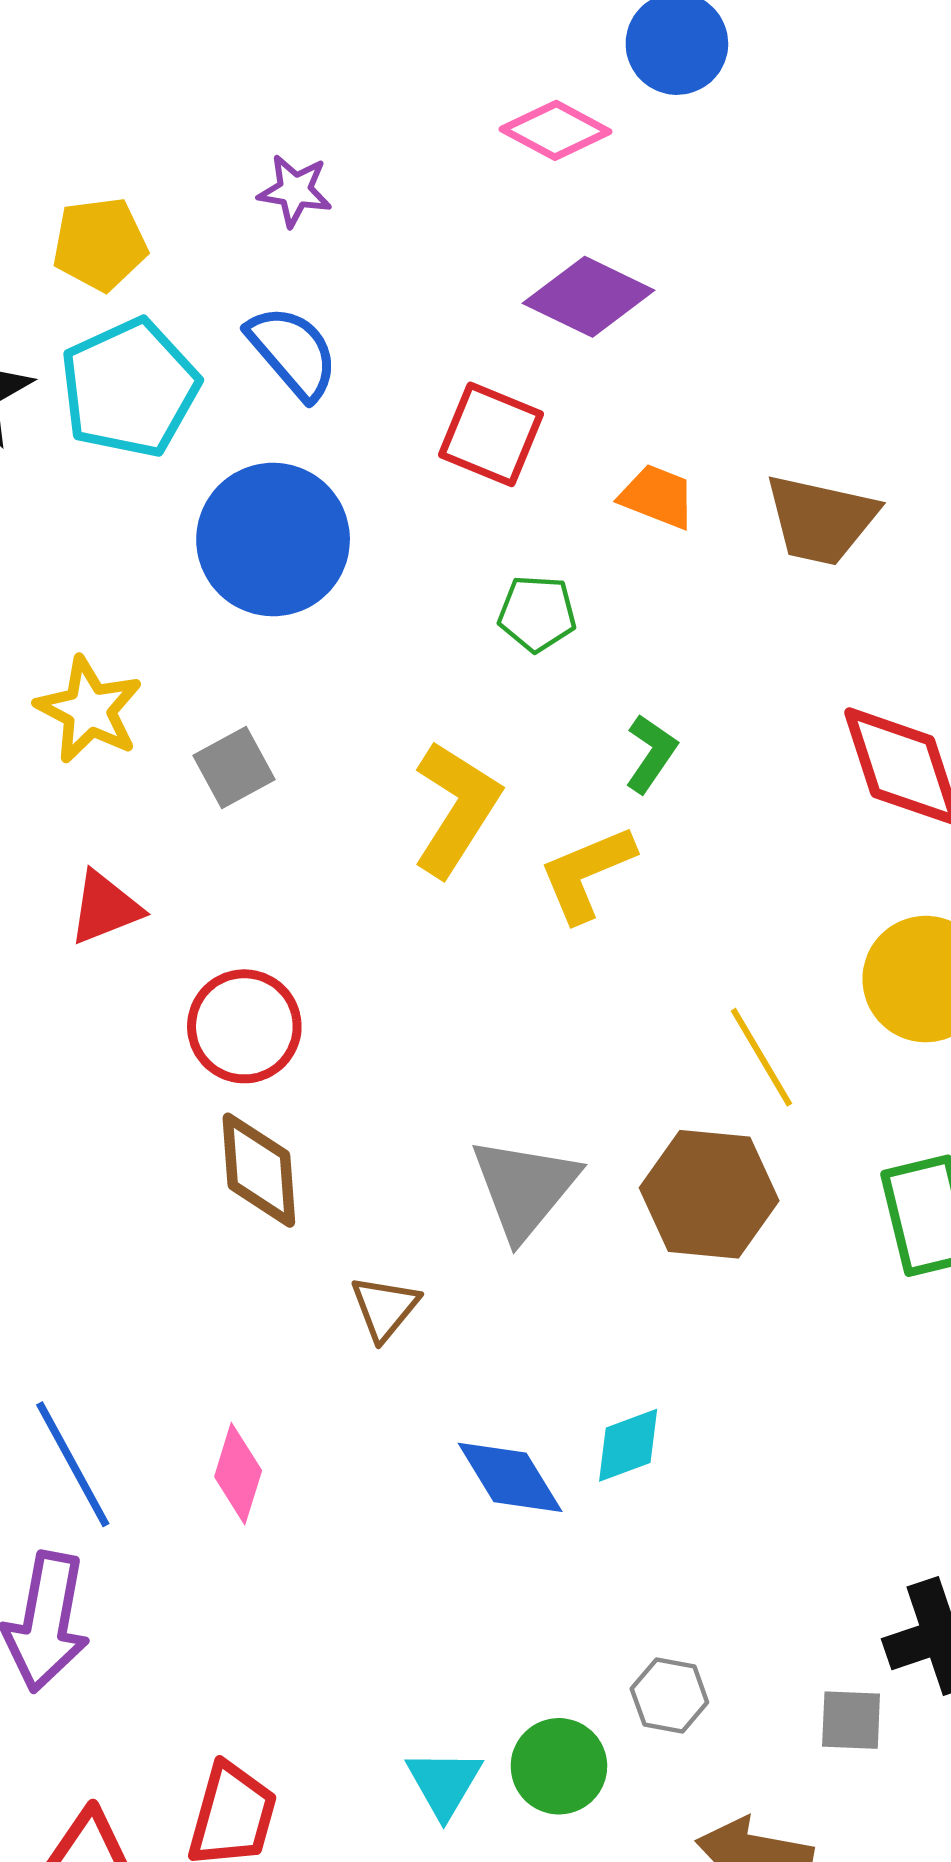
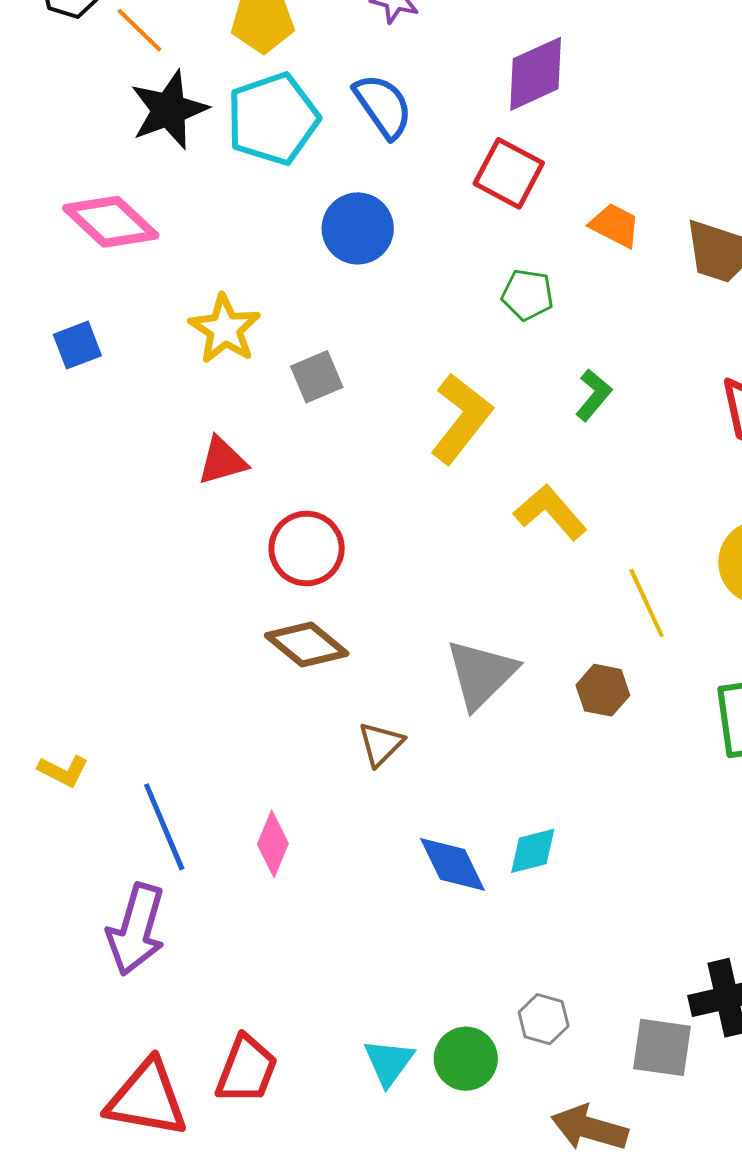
purple diamond: (589, 297) -> (536, 74), moved, turned -56
blue circle: (273, 540) -> (358, 228), size x0.7
yellow L-shape: (587, 874) -> (550, 512), moved, turned 66
brown diamond: (259, 1170) -> (307, 645), turned -52
brown hexagon: (709, 1194) -> (603, 690), size x0.6
gray square: (851, 1720) -> (662, 1047), size x1.4

